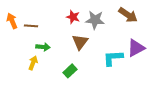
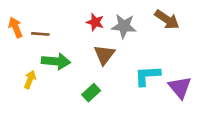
green arrow: (43, 47) -> (56, 61), size x1.5
purple triangle: (136, 48) -> (180, 87), moved, turned -42
yellow arrow: (33, 63) -> (30, 80), moved

